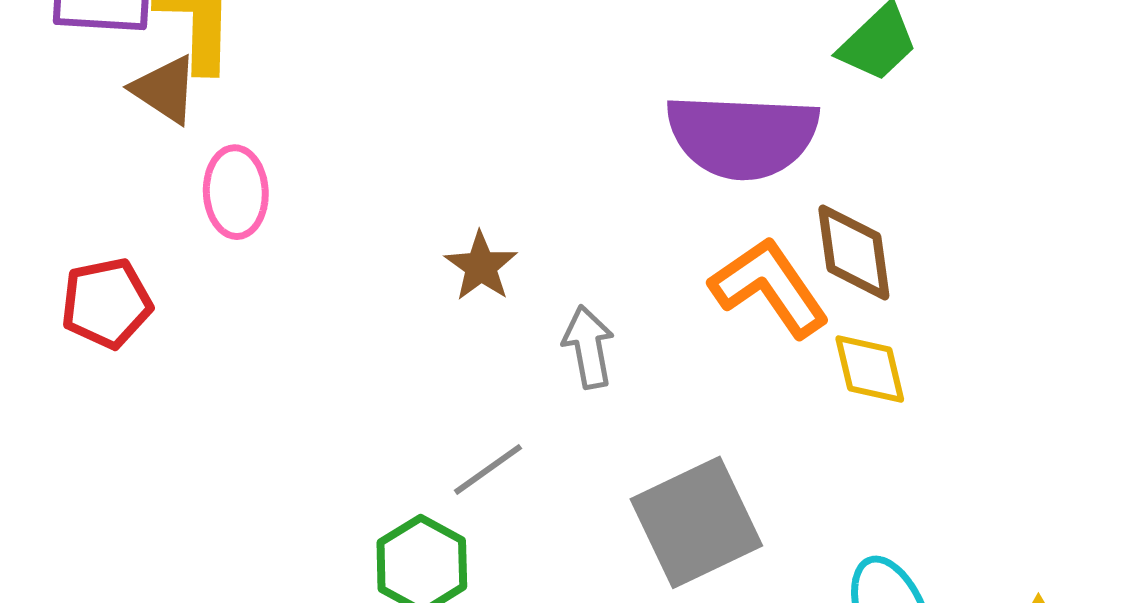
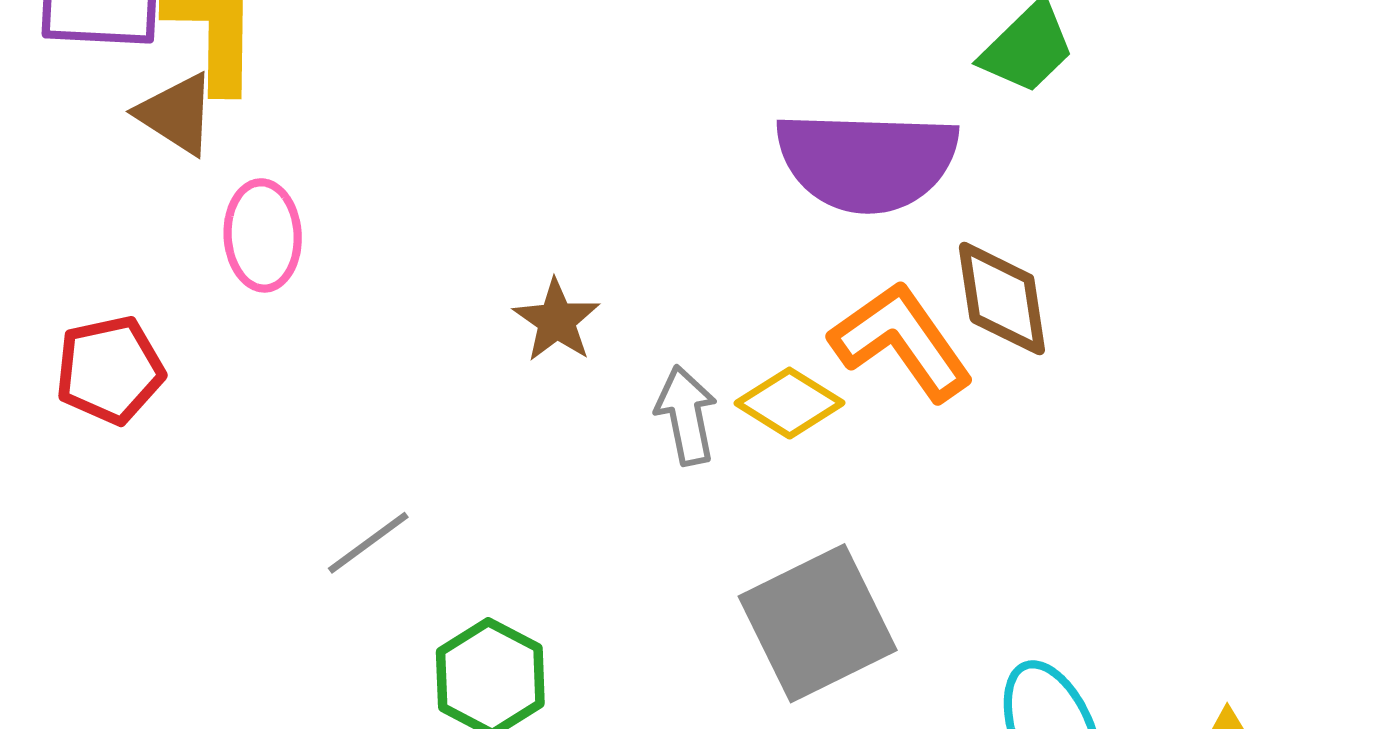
yellow diamond: (870, 369) -> (790, 403), moved, turned -44
gray line: (488, 469) -> (368, 543), moved

